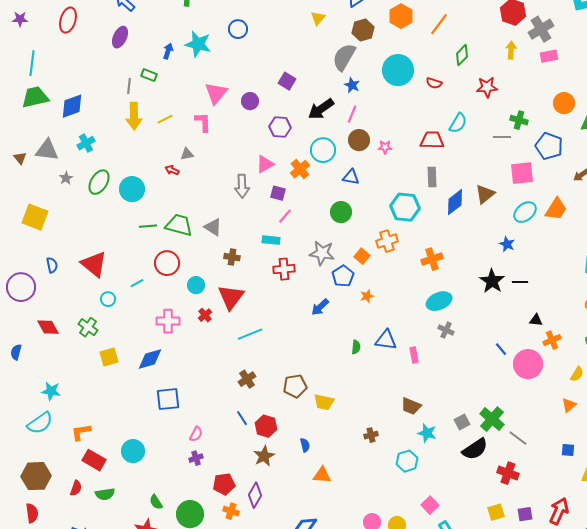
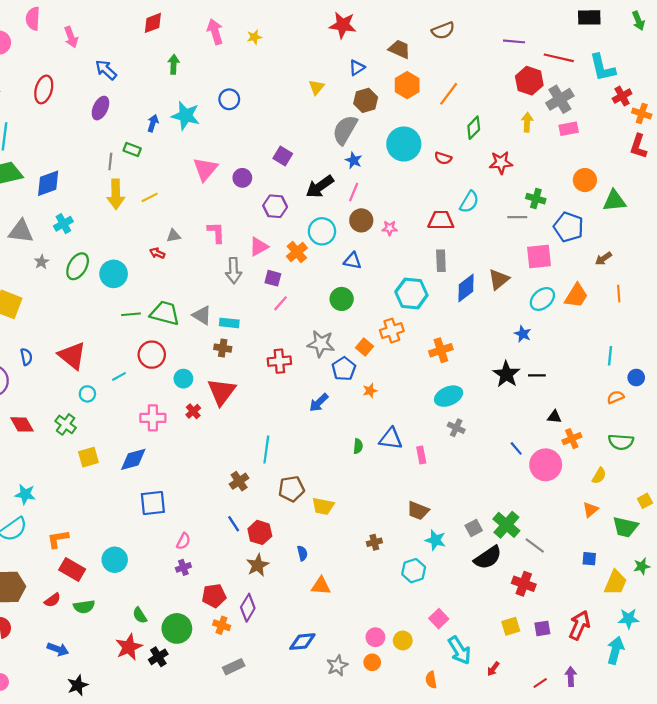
pink L-shape: (203, 122) -> (216, 232), moved
cyan rectangle: (271, 240) -> (229, 323), moved
cyan line: (250, 334) -> (266, 450), moved, turned -60
red semicircle: (76, 488) -> (52, 600), turned 35

